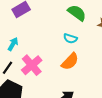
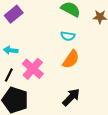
cyan arrow: (13, 44) -> (11, 50), turned -104

